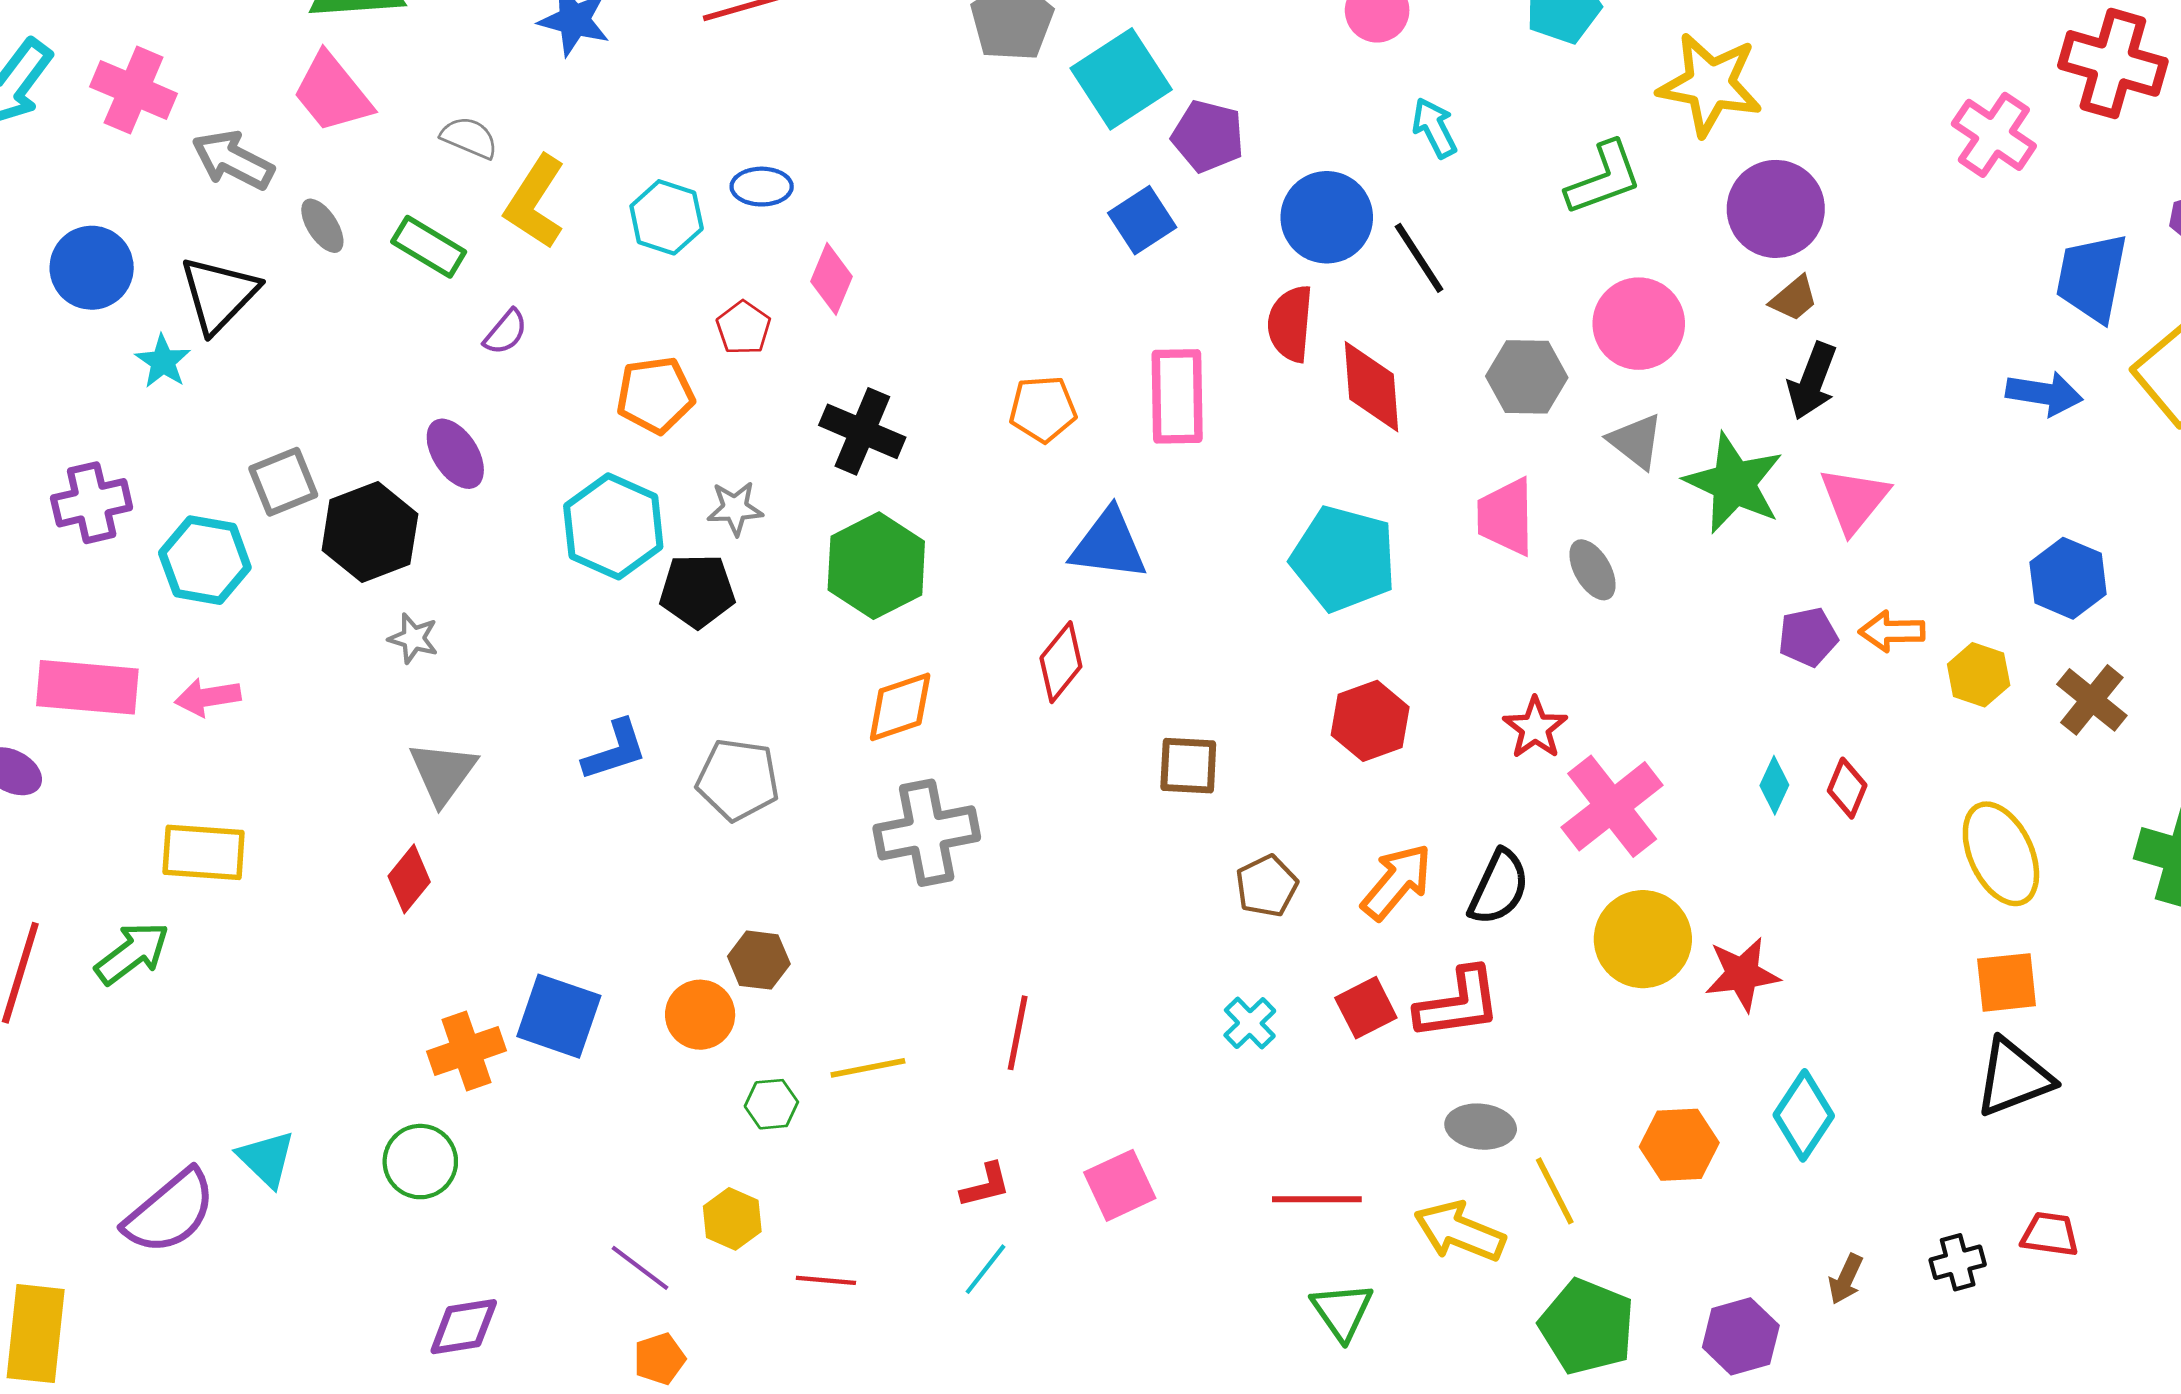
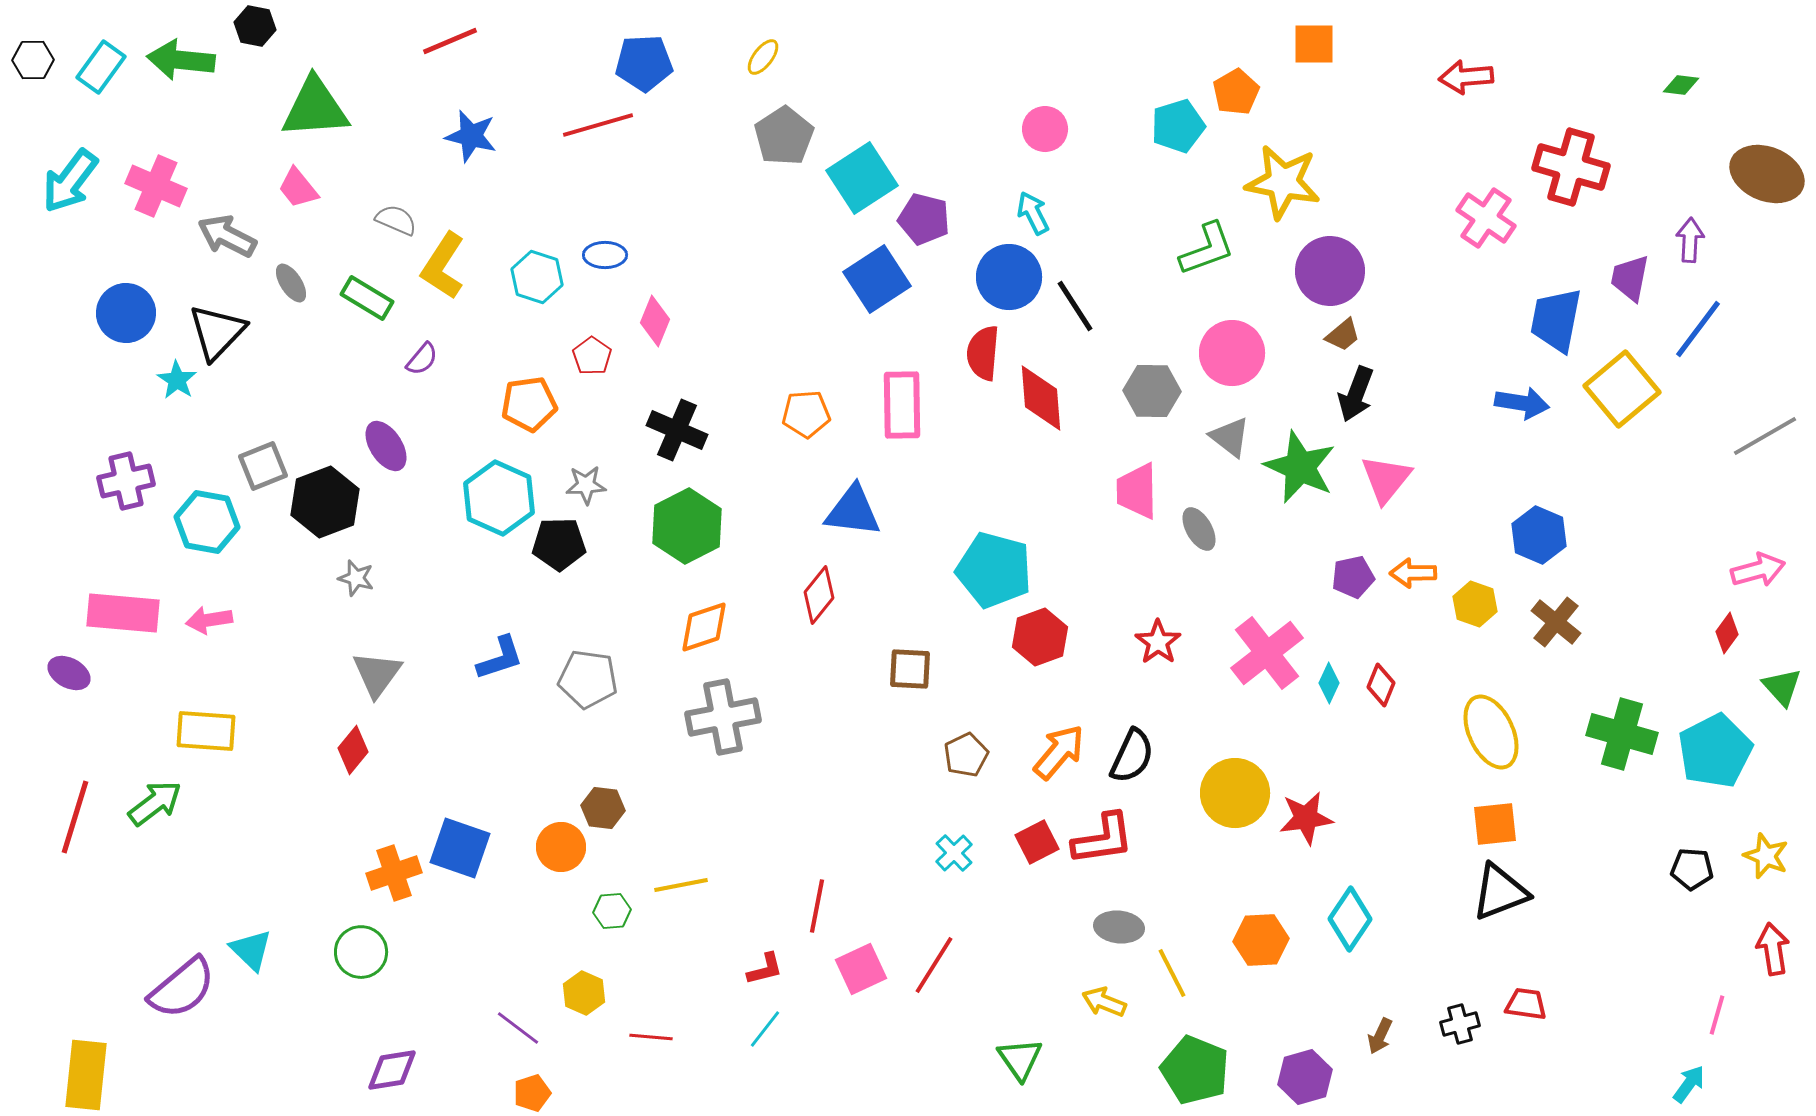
pink trapezoid: (332, 93) -> (298, 188), size x0.7
cyan arrow: (1434, 128) -> (1033, 213), moved
blue square: (1142, 220) -> (877, 279), size x1.4
cyan pentagon: (1344, 559) -> (994, 570), moved
pink cross: (1612, 806) -> (1267, 653), moved
red line: (1018, 1033) -> (817, 906), moved
red line: (1317, 1199) -> (934, 965), moved, turned -58
yellow arrow: (1460, 1231) -> (1104, 1002), size x0.7

